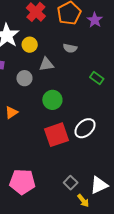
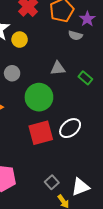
gray semicircle: (70, 48) -> (75, 35), moved
gray triangle: (46, 64) -> (58, 68), moved
green circle: (52, 100) -> (39, 97), size x1.4

